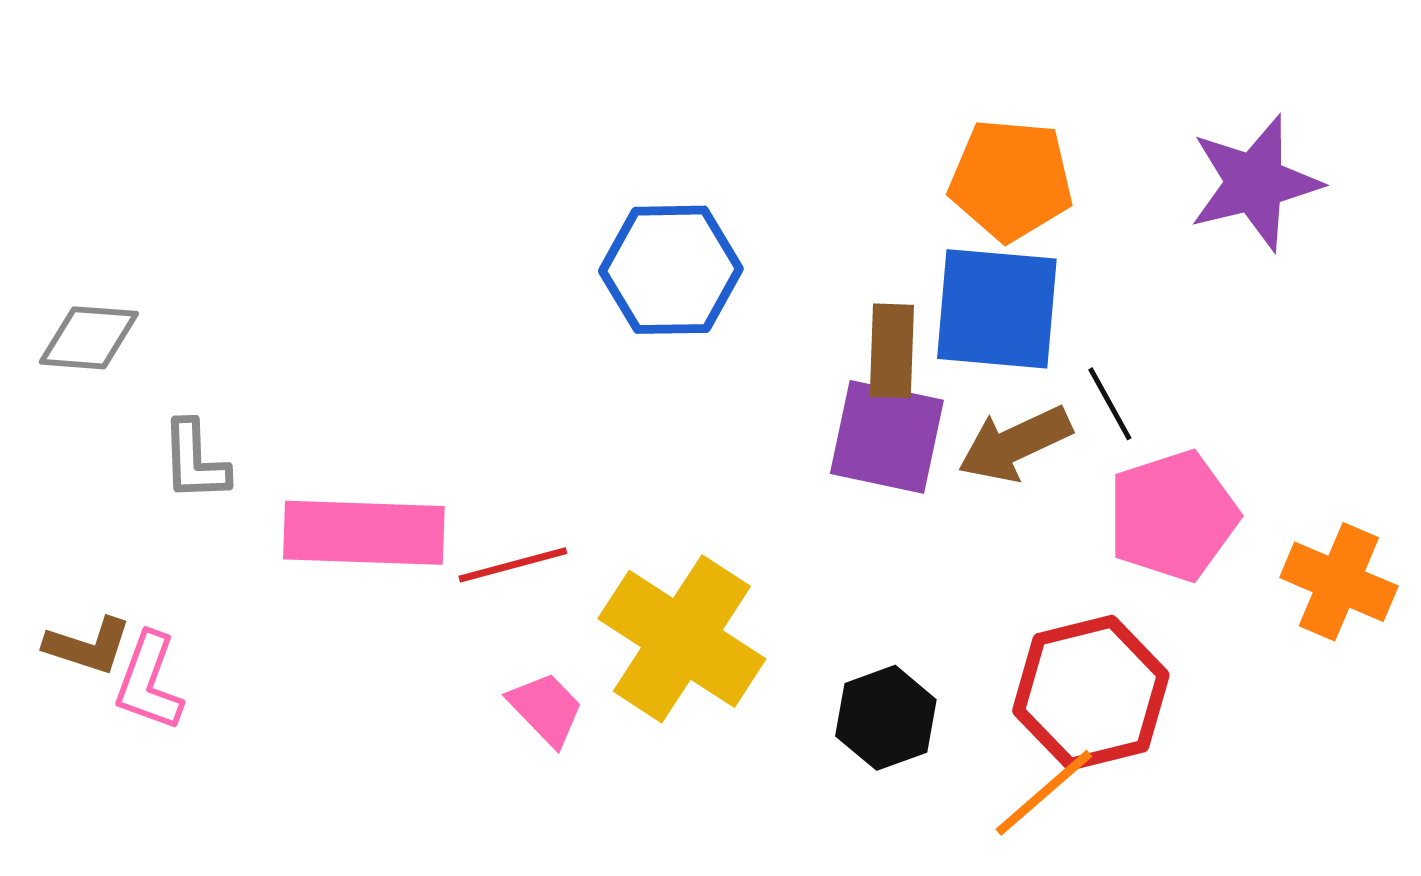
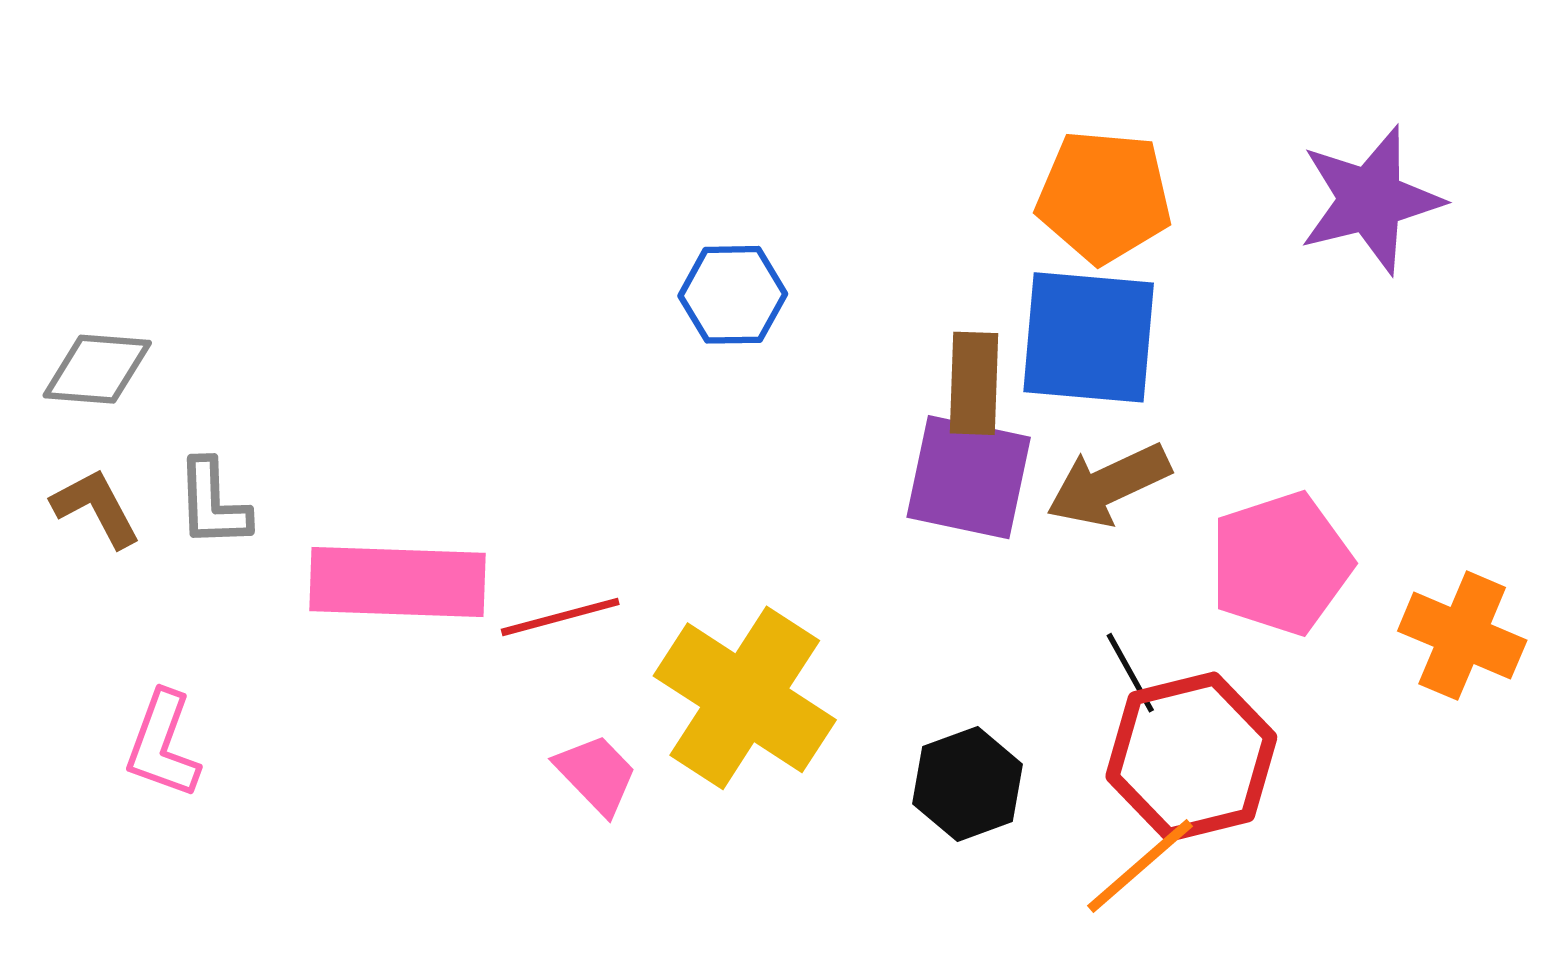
blue hexagon: (671, 270) -> (733, 295), size x0.7
black line: (1110, 404) -> (1130, 673), moved
brown L-shape: (88, 646) -> (96, 508), moved, turned -136

